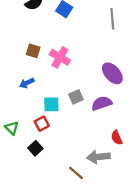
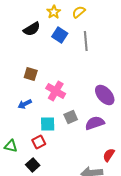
gray line: (112, 19) -> (86, 41), moved
pink cross: (60, 57) -> (56, 91), moved
green triangle: (12, 128) -> (11, 146), turned -32
red semicircle: (117, 138) -> (109, 155), turned 56

